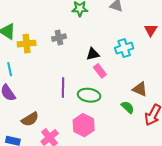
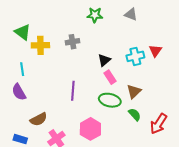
red triangle: (151, 30) -> (155, 51), moved
black triangle: (93, 54) -> (104, 60), turned -32
brown triangle: (140, 89) -> (134, 91), moved, turned 49
green ellipse: (89, 95) -> (110, 100), moved

